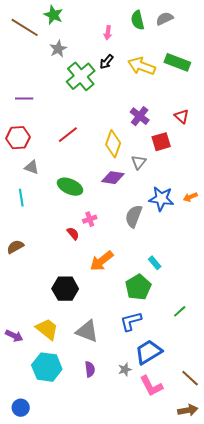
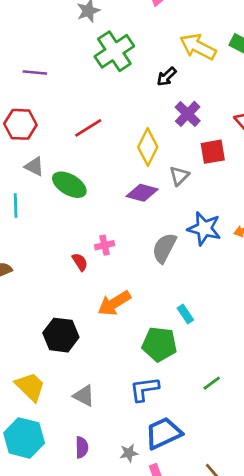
black arrow: (106, 62) -> (167, 77), moved
green ellipse: (70, 187) -> (69, 185), moved
green pentagon: (138, 287) -> (159, 344), turned 30
gray triangle: (87, 331) -> (84, 396), size x0.7

